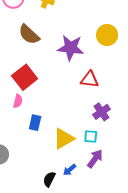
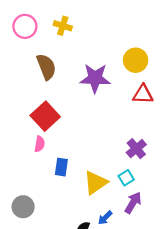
brown semicircle: (29, 34) -> (46, 67), turned -150
red triangle: (90, 79) -> (143, 94), moved
cyan square: (91, 137) -> (126, 178), turned -32

